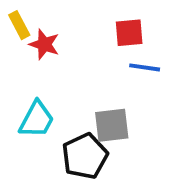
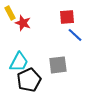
blue line: (145, 67) -> (75, 35), turned 35
black pentagon: (85, 156) -> (29, 80), moved

